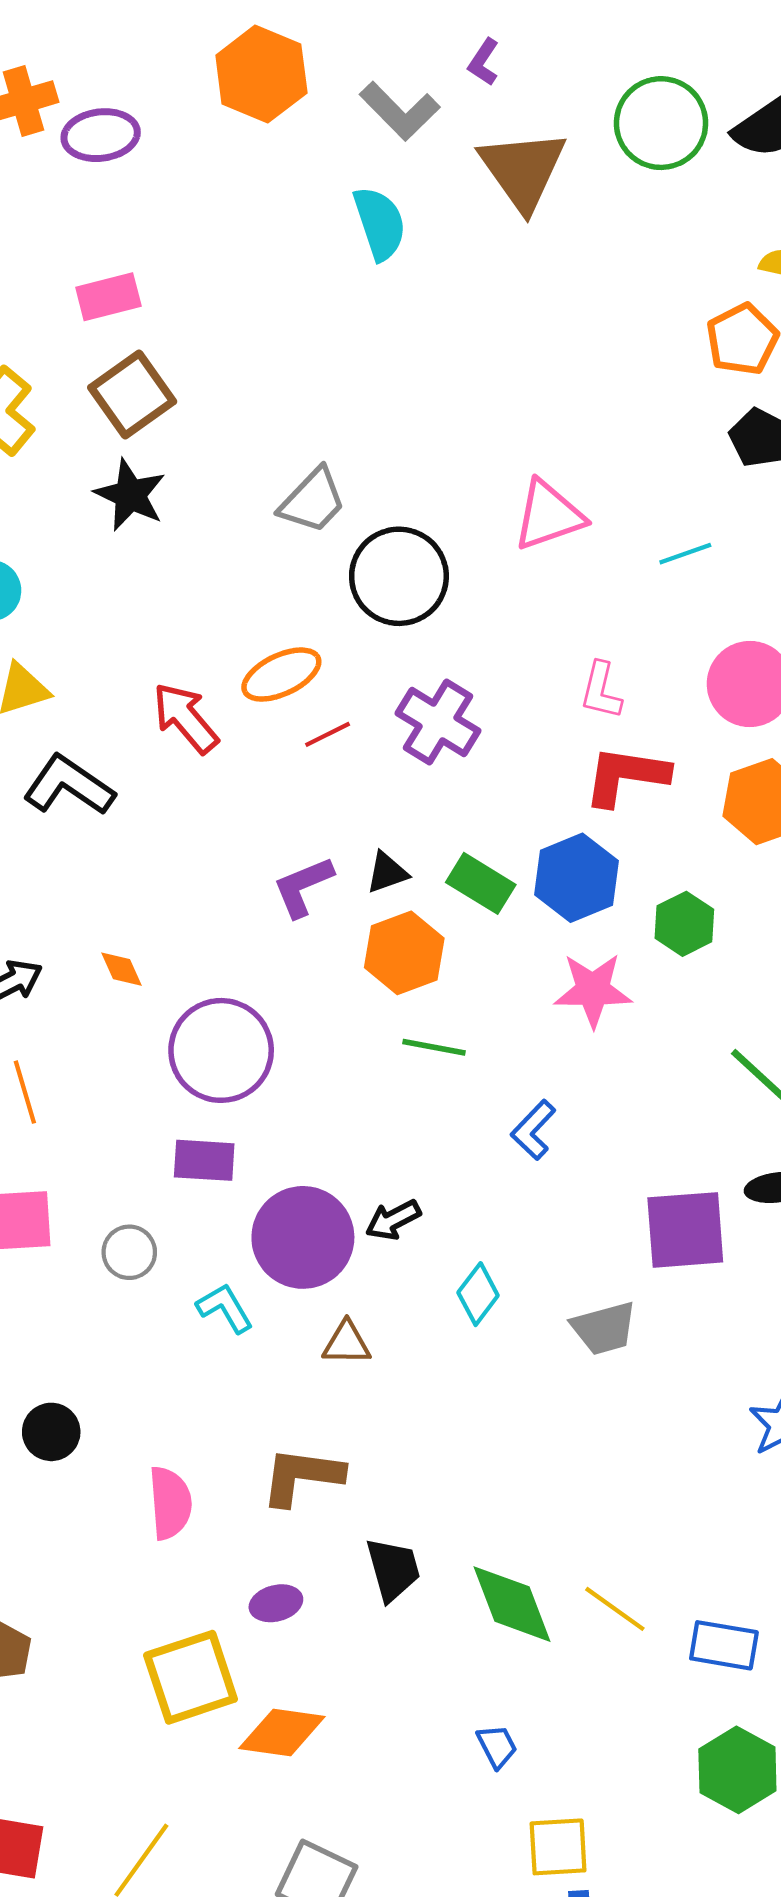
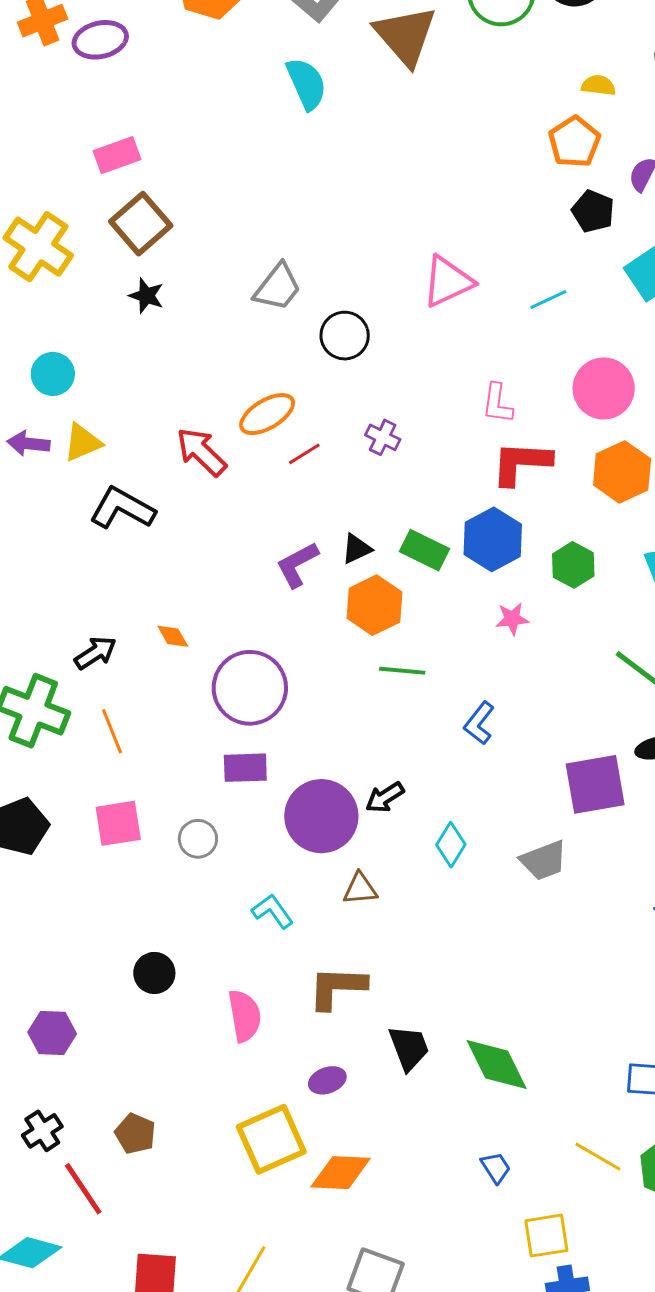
black star: (130, 495) -> (146, 296), size x0.7
black circle: (399, 576) -> (345, 336), size x0.7
purple cross: (438, 722) -> (383, 437), size x0.6
pink star: (593, 990) -> (512, 619), size x0.6
cyan L-shape: (225, 1308) -> (273, 911), moved
yellow line: (615, 1609) -> (598, 1157), moved

